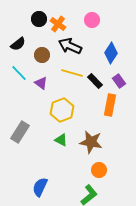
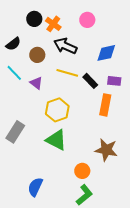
blue diamond: (111, 53) -> (106, 53), turned 45
purple rectangle: (119, 81) -> (114, 81), turned -48
green triangle: (61, 140) -> (56, 140), size x1.6
brown star: (91, 142) -> (106, 150), moved
orange circle: (99, 170) -> (82, 171), moved

